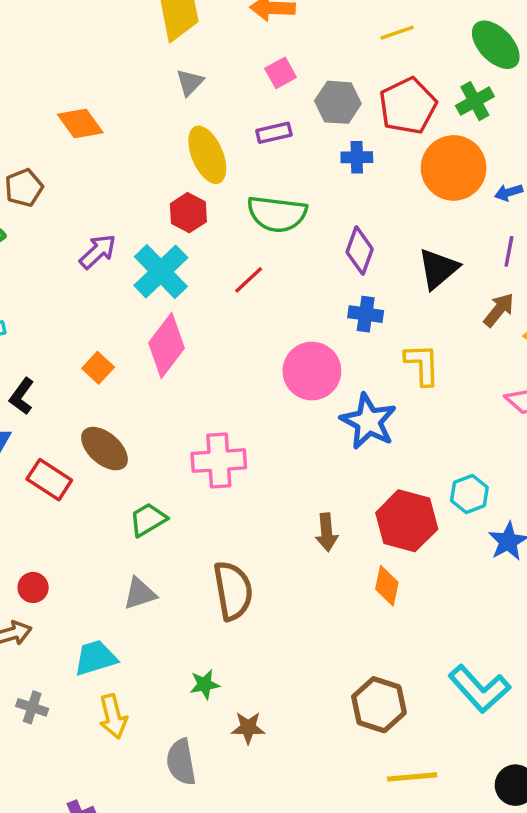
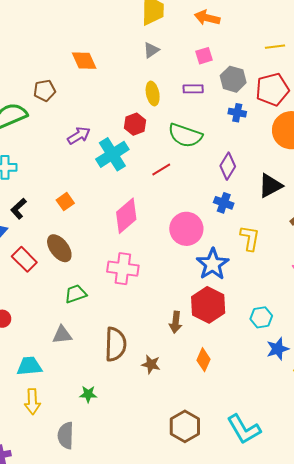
yellow ellipse: (207, 155) -> (153, 93), size x0.7
pink diamond: (166, 345) -> (126, 216), moved
red hexagon: (407, 521) -> (208, 305), moved
brown star: (248, 728) -> (151, 364), moved

